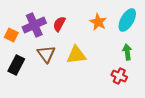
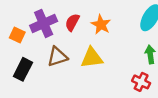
orange star: (98, 22) -> (101, 25), moved
brown triangle: (46, 54) -> (57, 57), turned 48

